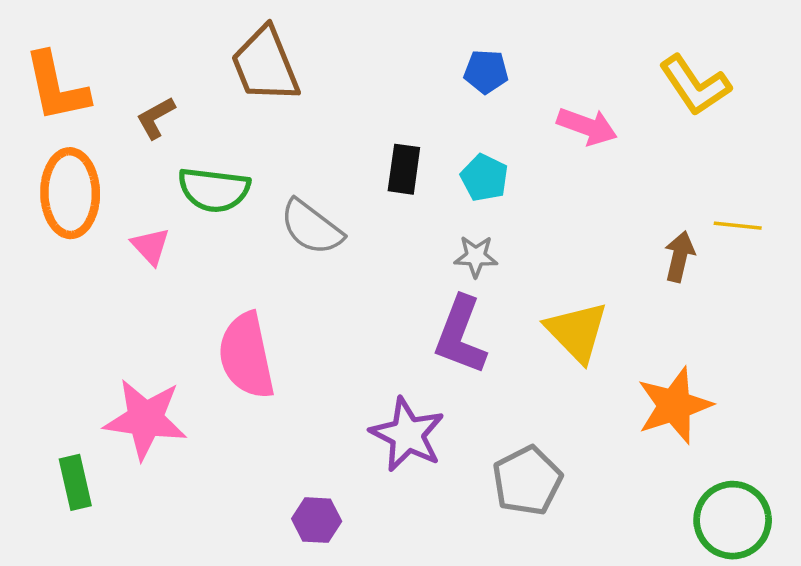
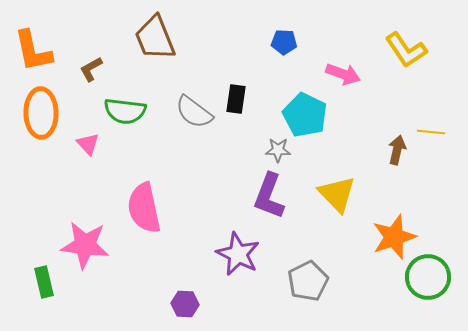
cyan pentagon: (484, 178) -> (305, 115), moved, size x1.6
gray semicircle: (311, 227) -> (194, 112), moved
green circle: (733, 520) -> (428, 277), moved

